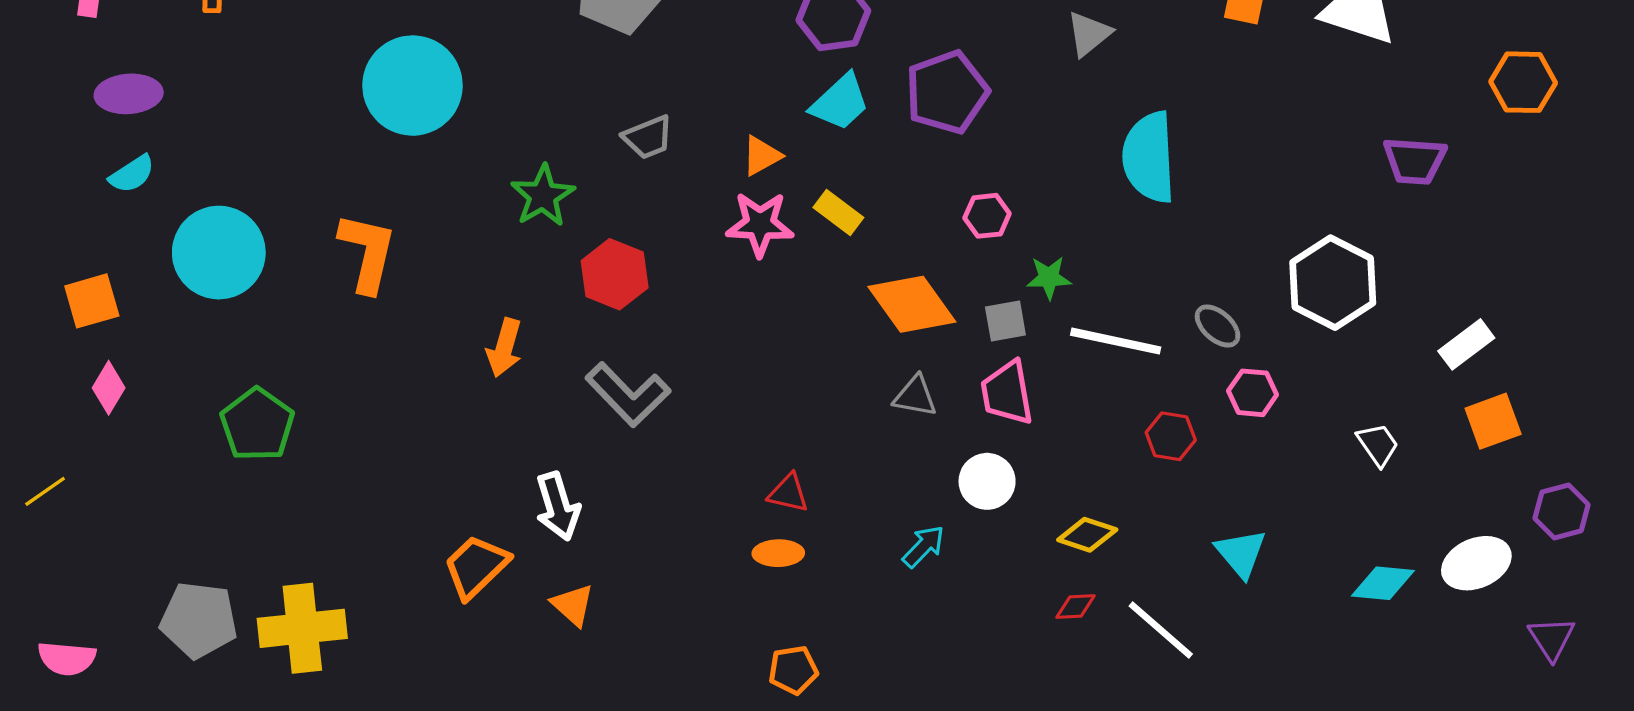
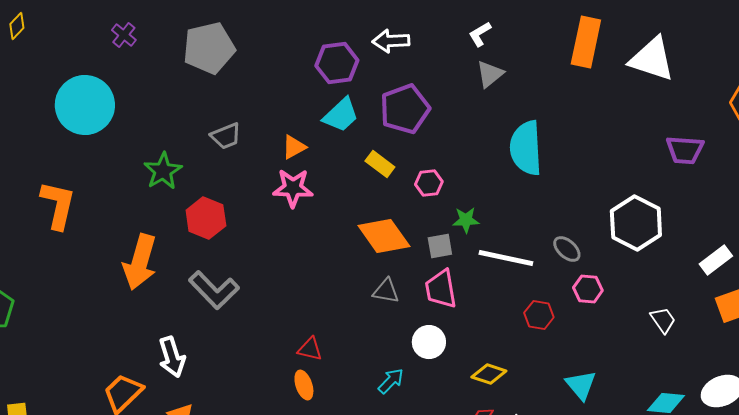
yellow rectangle: (838, 212) -> (380, 164), moved
orange arrow: (504, 348) -> (140, 262), size x1.6
orange ellipse: (778, 553) -> (304, 385), turned 72

